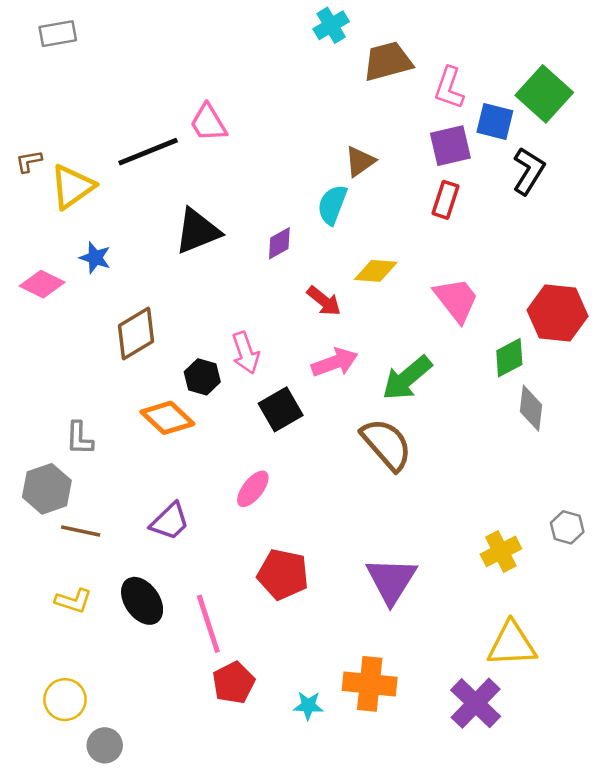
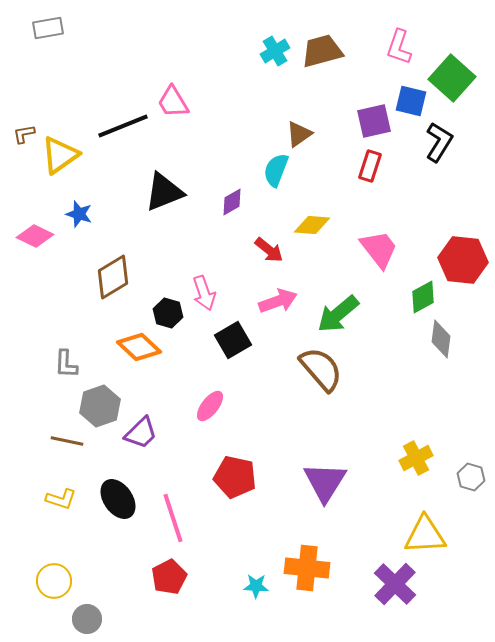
cyan cross: (331, 25) -> (275, 51), moved
pink L-shape: (449, 88) -> (399, 47), moved
gray hexagon: (47, 489) -> (100, 406), moved
gray hexagon: (567, 527) -> (471, 477), moved
red pentagon: (234, 683) -> (169, 577), moved

